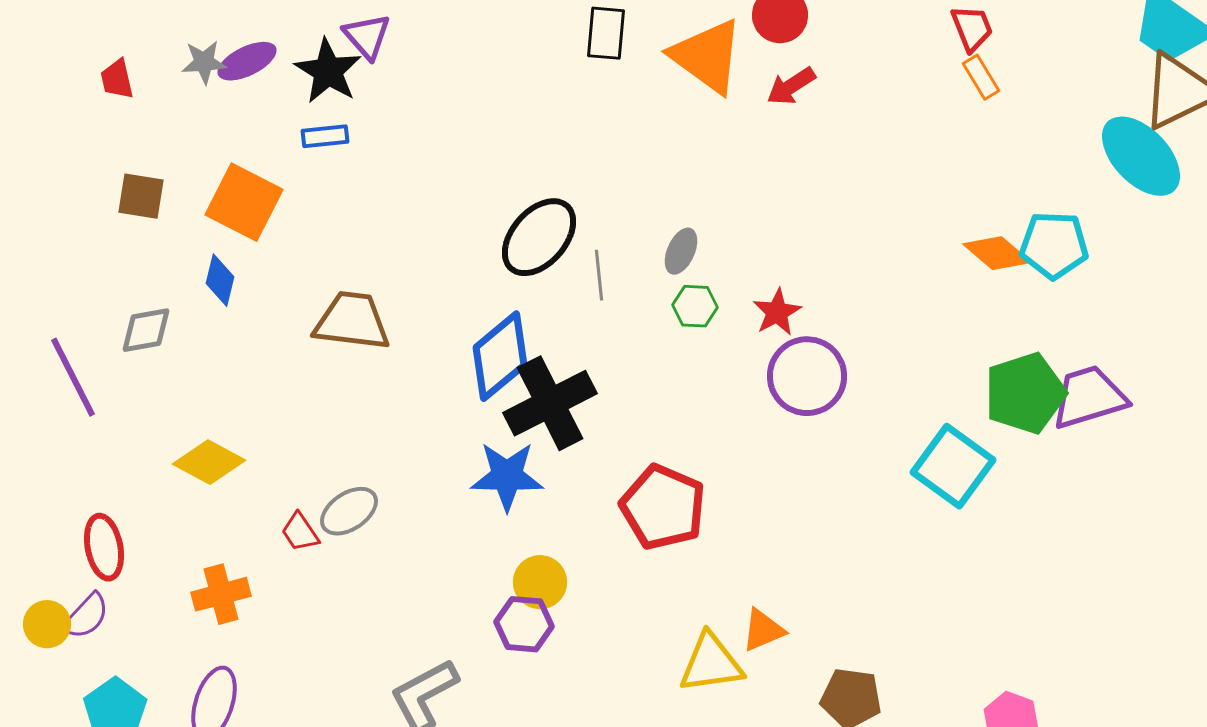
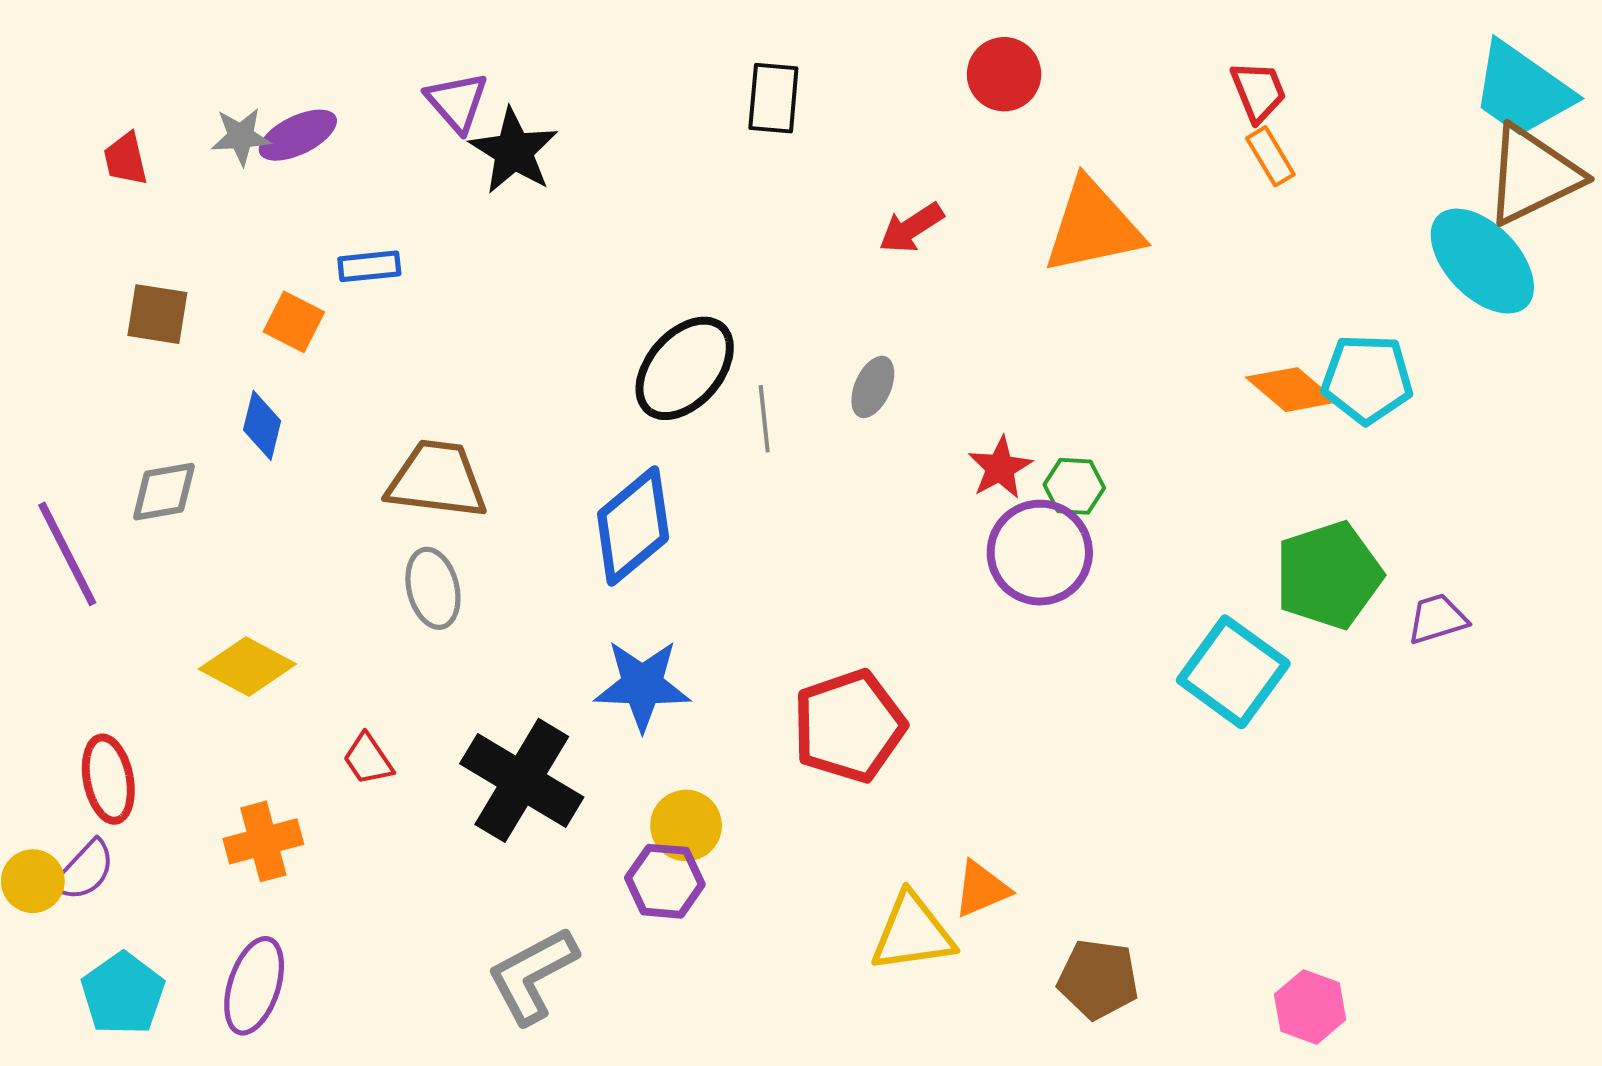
orange triangle: (707, 56) -> (1093, 227), moved, turned -48
black star: (328, 71) -> (514, 151), moved
red arrow: (791, 86) -> (911, 228), moved
blue rectangle: (325, 136) -> (369, 266), moved
orange square: (244, 202) -> (294, 322), size x0.6
green hexagon: (695, 306) -> (1074, 486), moved
purple trapezoid: (1089, 397) -> (1437, 619), moved, size x0.6
black cross: (550, 403) -> (522, 780), moved, turned -32
red pentagon: (663, 507) -> (849, 726), turned 30
gray ellipse: (349, 511) -> (433, 588), moved, turned -70

